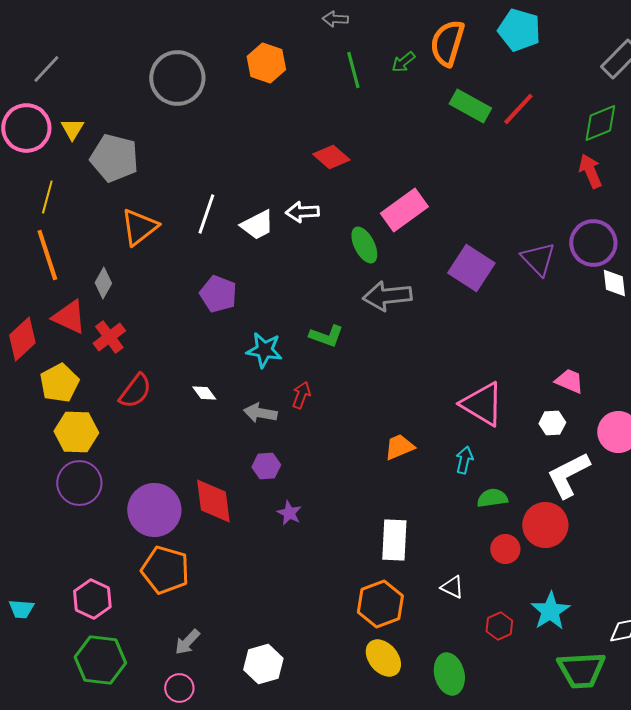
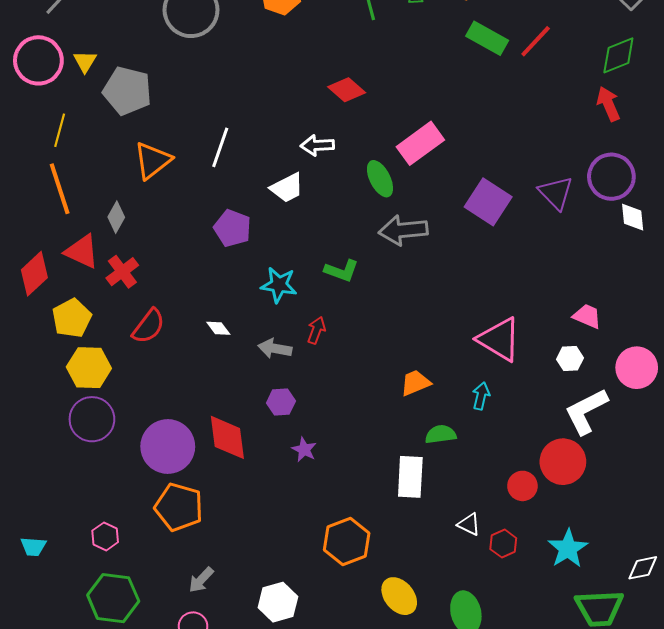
white trapezoid: (257, 225) -> (287, 188), moved
green semicircle: (492, 498) -> (441, 434), moved
pink hexagon: (92, 599) -> (105, 536), size x0.7
orange hexagon: (380, 604) -> (347, 542), moved
red hexagon: (499, 626) -> (503, 544), moved

